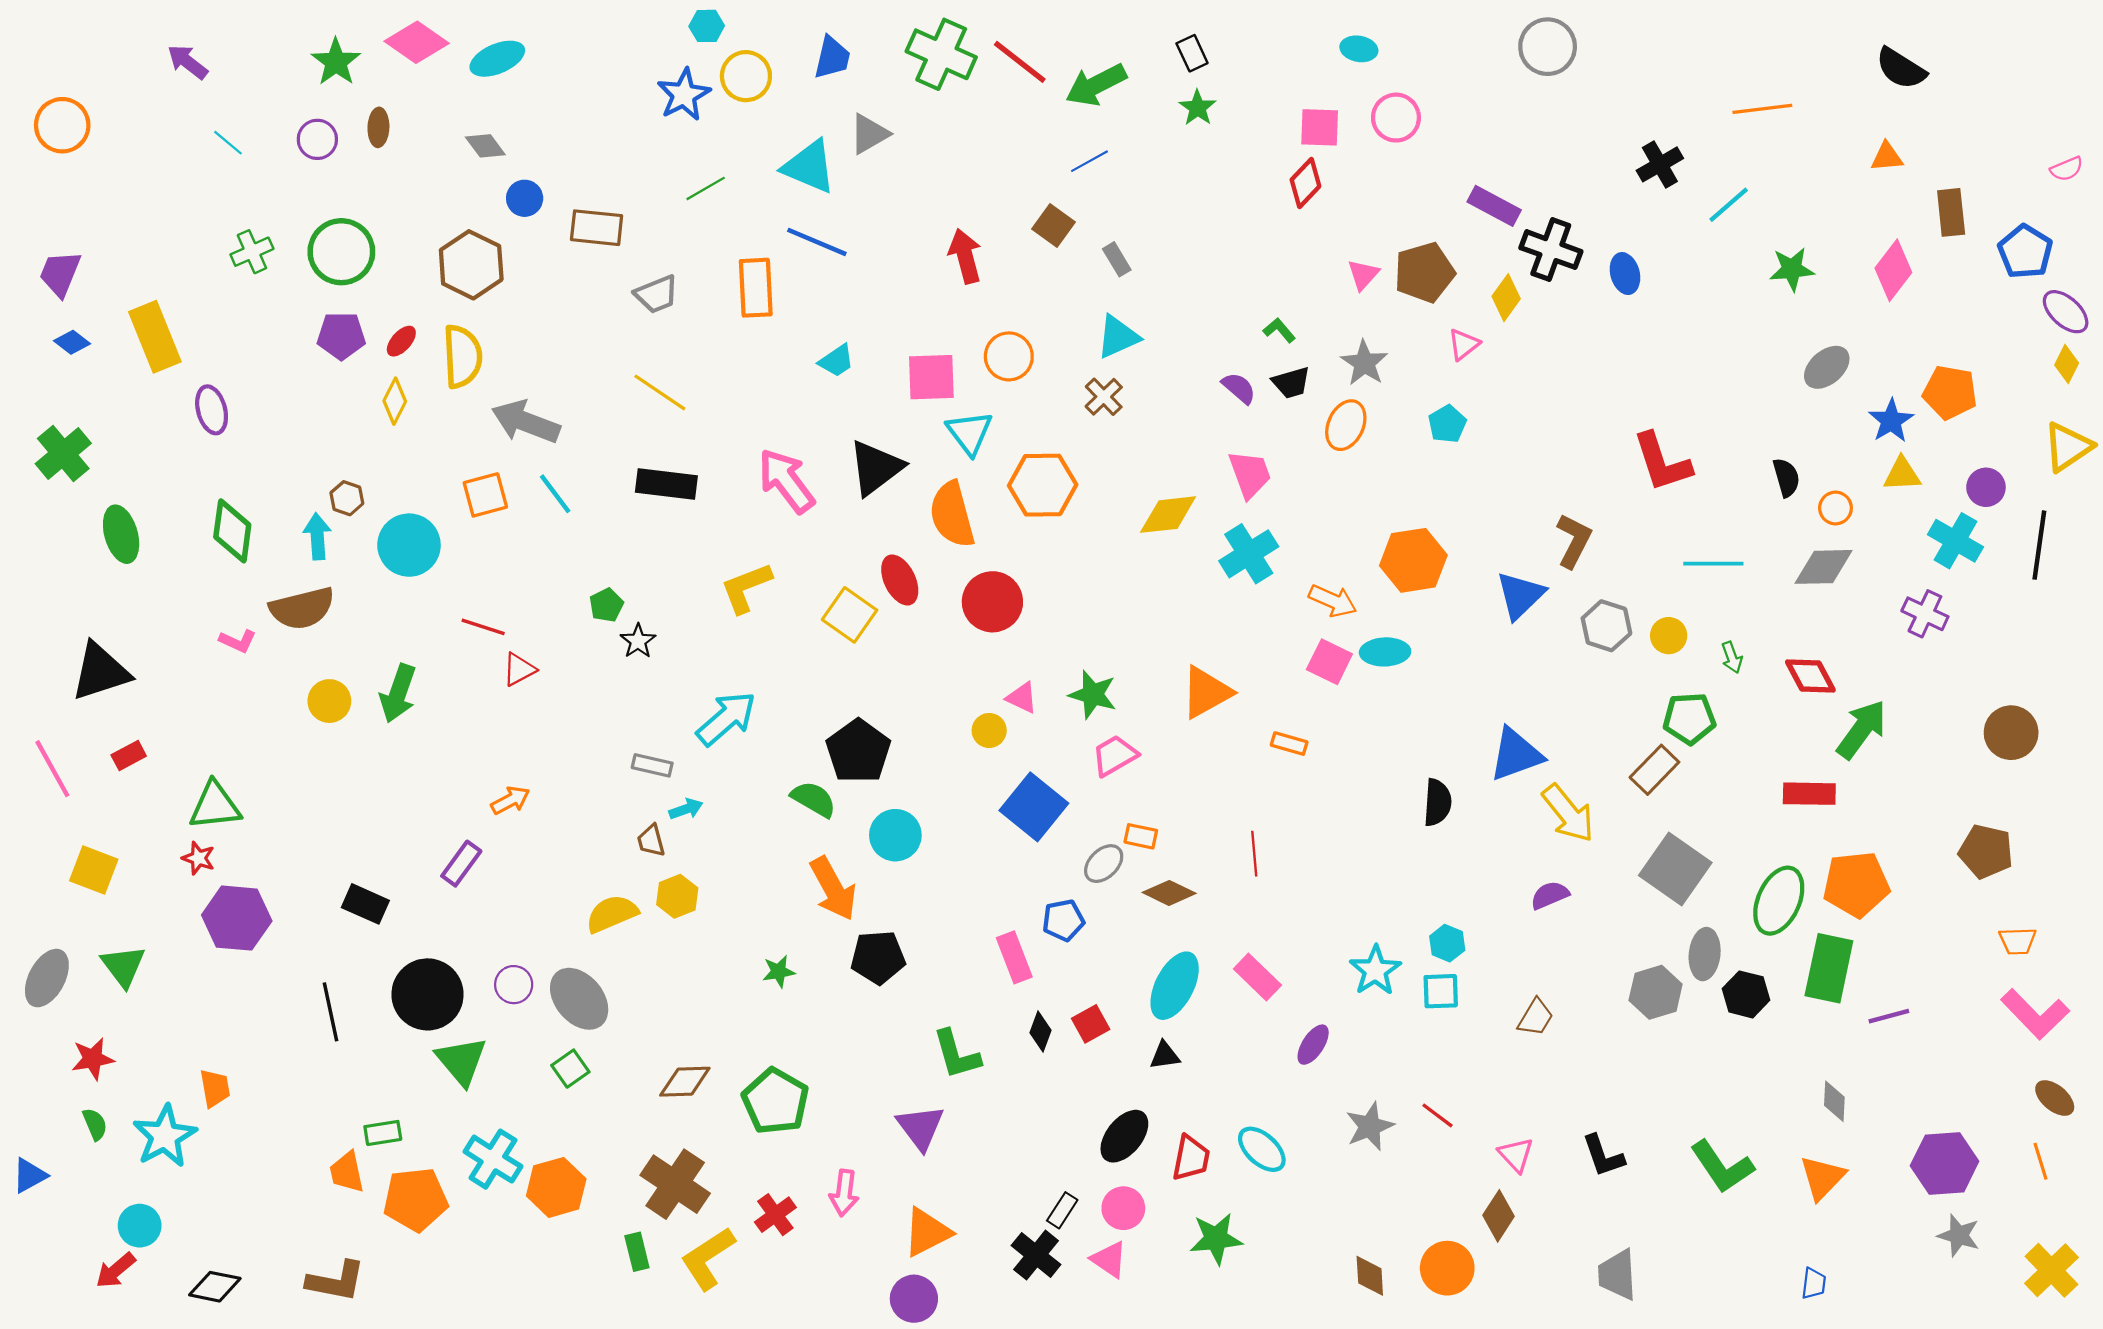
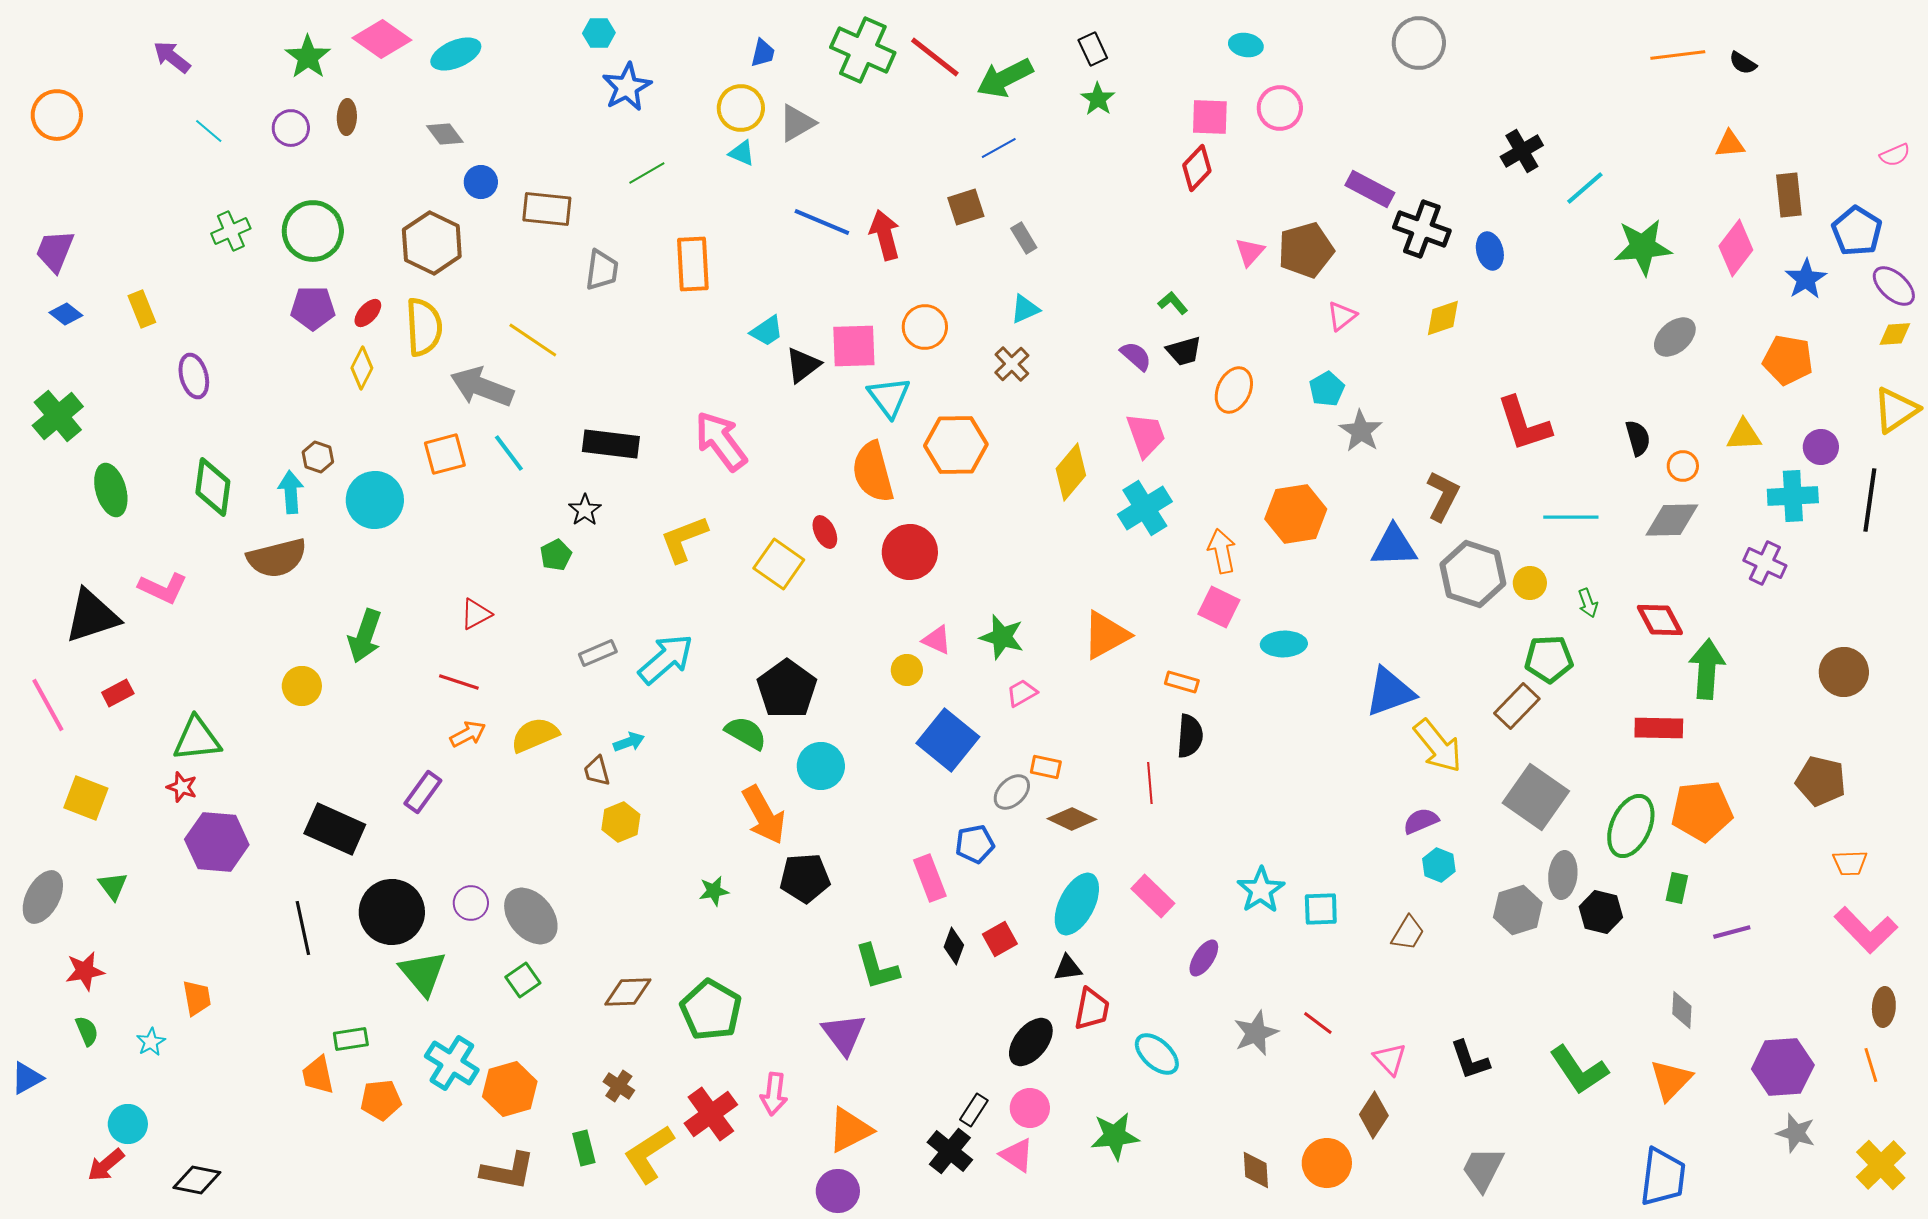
cyan hexagon: (707, 26) -> (599, 33), moved
blue trapezoid: (832, 58) -> (763, 53), size x0.7
black semicircle: (1901, 68) -> (1743, 63), size x0.6
yellow circle: (746, 76) -> (741, 108), moved
orange line: (1762, 109) -> (1678, 55), moved
cyan triangle: (809, 167) -> (742, 153), size x0.5
brown square: (1054, 226) -> (966, 207), turned 36
blue line: (817, 242) -> (822, 222), moved
green star: (1792, 269) -> (1643, 247), size x1.4
gray trapezoid: (657, 294) -> (602, 270), turned -60
yellow diamond: (1506, 298) -> (1443, 318), moved, turned 36
yellow rectangle: (155, 337) -> (142, 309), size x0.6
cyan triangle: (1118, 337) -> (1025, 309), size x0.7
gray star: (1364, 363) -> (1361, 431), moved
yellow diamond: (2067, 364) -> (1895, 334), turned 60
yellow line: (660, 392) -> (533, 340), moved
blue star: (1891, 421) -> (1806, 279), moved
black triangle: (876, 468) -> (803, 365), moved, size x0.7
yellow diamond: (1168, 515) -> (1071, 472), turned -44
cyan cross: (1955, 541) -> (1793, 496), turned -33
red ellipse: (900, 580) -> (825, 532), size x0.7
blue triangle: (1520, 595) -> (1394, 546), turned 42
orange arrow: (1333, 601) -> (1222, 551), turned -126
gray hexagon: (1606, 626) -> (1473, 574), size x1.4
red line: (483, 627) -> (459, 682), moved
pink L-shape: (238, 641) -> (163, 588), moved, size x1.4
black star: (638, 641) -> (585, 510), moved
cyan ellipse: (1385, 652) -> (1284, 644), moved
yellow circle: (329, 701) -> (302, 686), moved
green arrow: (1862, 729) -> (1707, 669), turned -32
pink trapezoid: (1115, 756) -> (1022, 693), size x0.7
gray rectangle: (652, 765) -> (598, 653), moved, turned -36
black semicircle: (1437, 802) -> (1190, 736), moved
black rectangle: (365, 904) -> (335, 829), size x1.4
yellow semicircle: (612, 914) -> (535, 735), moved
cyan hexagon: (1447, 943) -> (1439, 865), moved
green triangle: (123, 966) -> (113, 886), size x0.7
green rectangle: (1829, 968) -> (1677, 888), size x0.5
brown ellipse: (2055, 1098) -> (1884, 1007), turned 54
cyan star: (165, 1136) -> (151, 1042), size x0.5
red trapezoid: (1191, 1158) -> (1092, 1009), moved
brown cross: (675, 1184) -> (619, 1086), size x0.5
orange pentagon: (416, 1199) -> (381, 1100), size x0.7
red cross: (775, 1215) -> (711, 1114), size x1.4
gray trapezoid: (1617, 1275) -> (1483, 1169), turned 30
brown L-shape: (336, 1281) -> (508, 1171), moved
blue trapezoid: (1814, 1283) -> (1663, 1177), size x2.0

